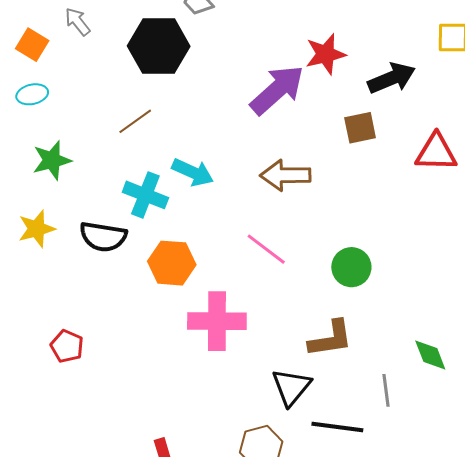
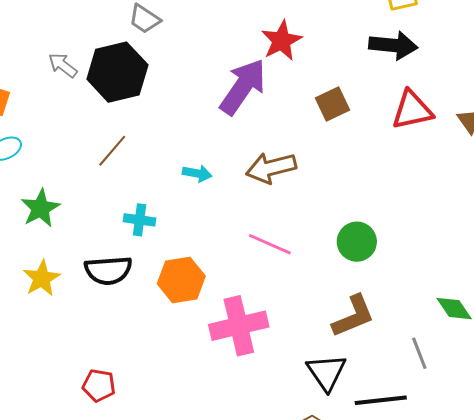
gray arrow: (78, 22) -> (63, 65), moved
black arrow: (392, 78) -> (393, 45), moved, turned 42
cyan arrow: (193, 172) -> (197, 173), moved, size x0.7
cyan cross: (145, 195) -> (140, 220), size x0.7

